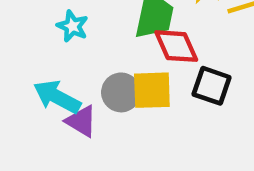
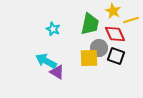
red diamond: (176, 46) -> (115, 34), moved
gray circle: (121, 92) -> (99, 48), moved

